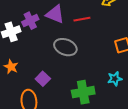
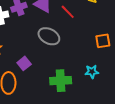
red line: (82, 19) -> (68, 12), turned 49

